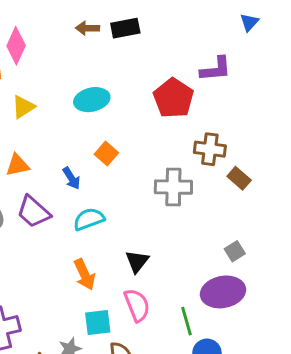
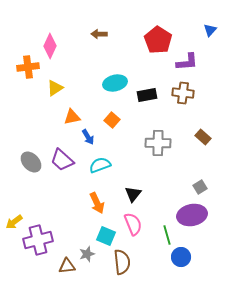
black rectangle: (125, 28) -> (147, 95), moved
red pentagon: (173, 98) -> (158, 40), moved
cyan ellipse: (92, 100) -> (115, 83), moved
brown cross: (210, 149) -> (183, 93), moved
orange triangle: (17, 165) -> (72, 117), moved
cyan square: (98, 323) -> (106, 236), turned 30

